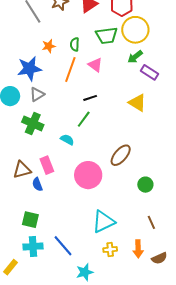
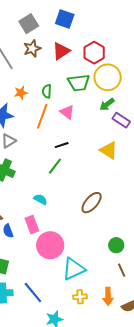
cyan semicircle: (67, 140) -> (40, 199), moved
pink rectangle: (47, 165) -> (32, 225), moved
pink circle: (88, 175) -> (50, 245), moved
green circle: (145, 185) -> (116, 245), moved

